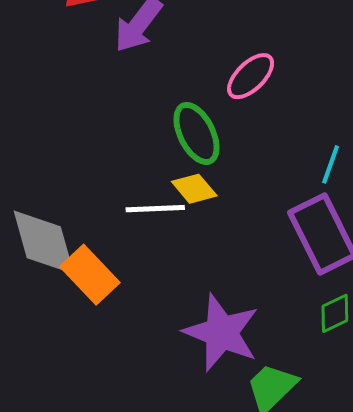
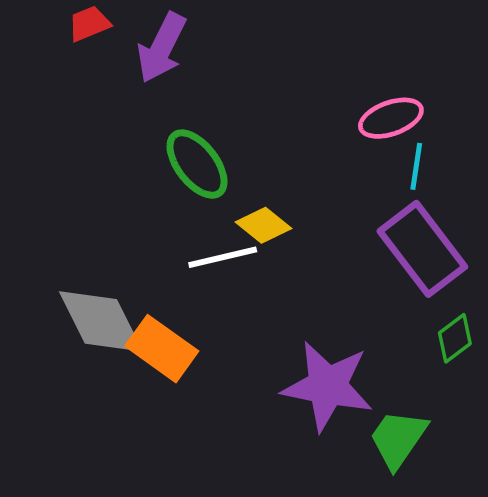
pink ellipse: (251, 76) -> (391, 118), moved, turned 36
green ellipse: (197, 133) -> (197, 164), moved

